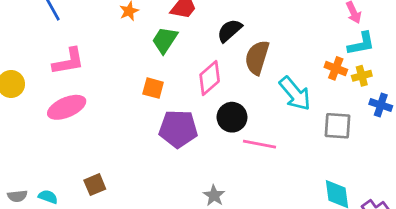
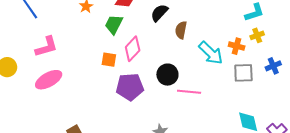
brown semicircle: (257, 57) -> (181, 30), size x0.7
orange cross: (336, 68) -> (237, 46), moved
pink diamond: (210, 78) -> (133, 49), moved
blue cross: (381, 105) -> (273, 66), moved, turned -35

